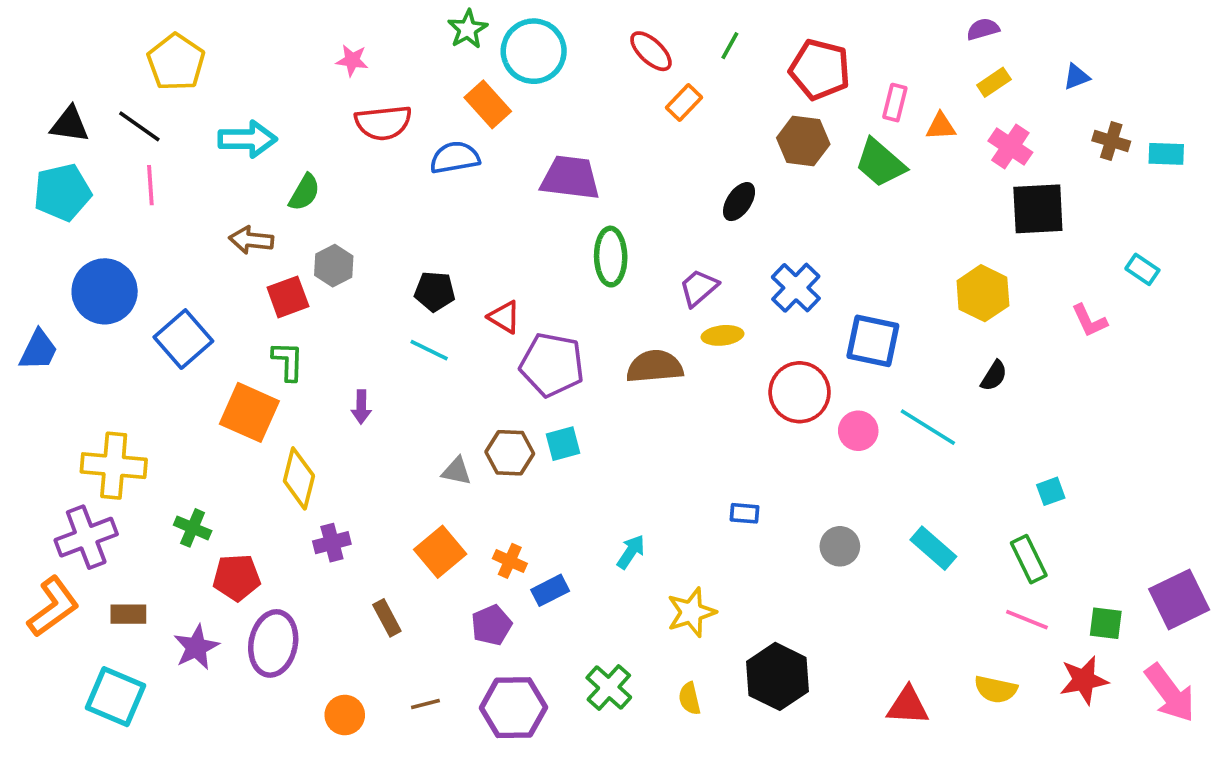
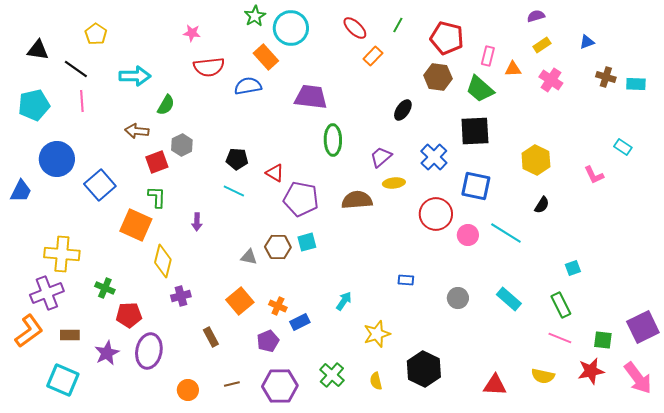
yellow pentagon: (176, 62) -> (96, 34), size x0.7
black triangle: (70, 125) -> (38, 50), moved
black square: (1038, 209) -> (475, 131), moved

